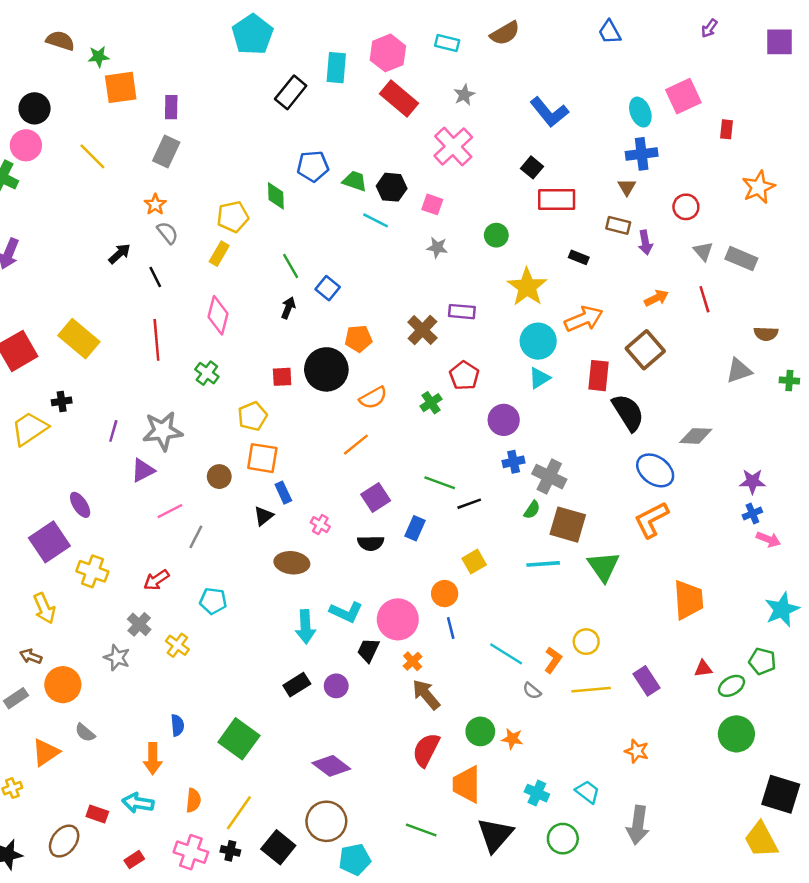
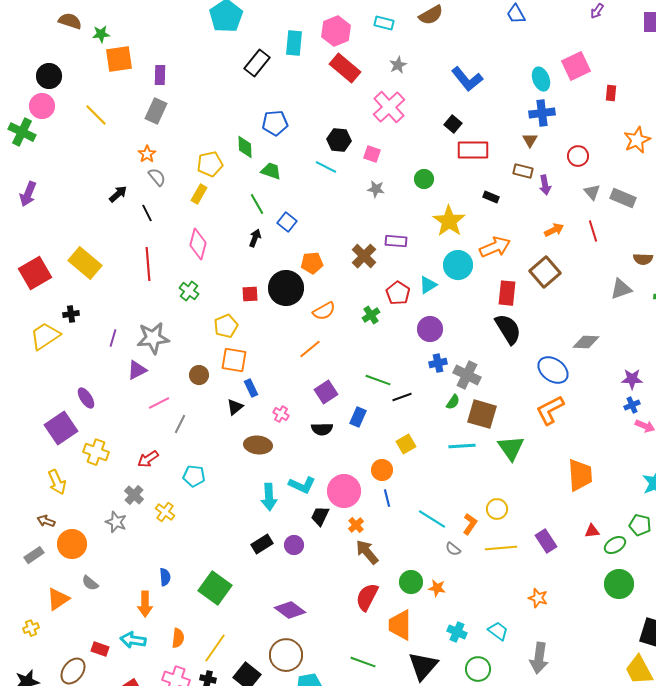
green trapezoid: (355, 181) -> (271, 171), moved
cyan triangle: (539, 378) -> (428, 285), moved
black semicircle: (628, 413) -> (508, 329), moved

